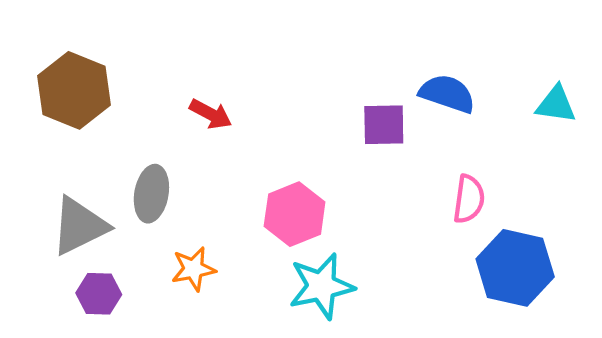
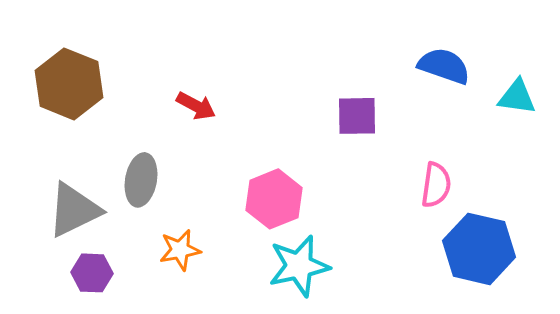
blue semicircle: (447, 94) -> (444, 66), moved

